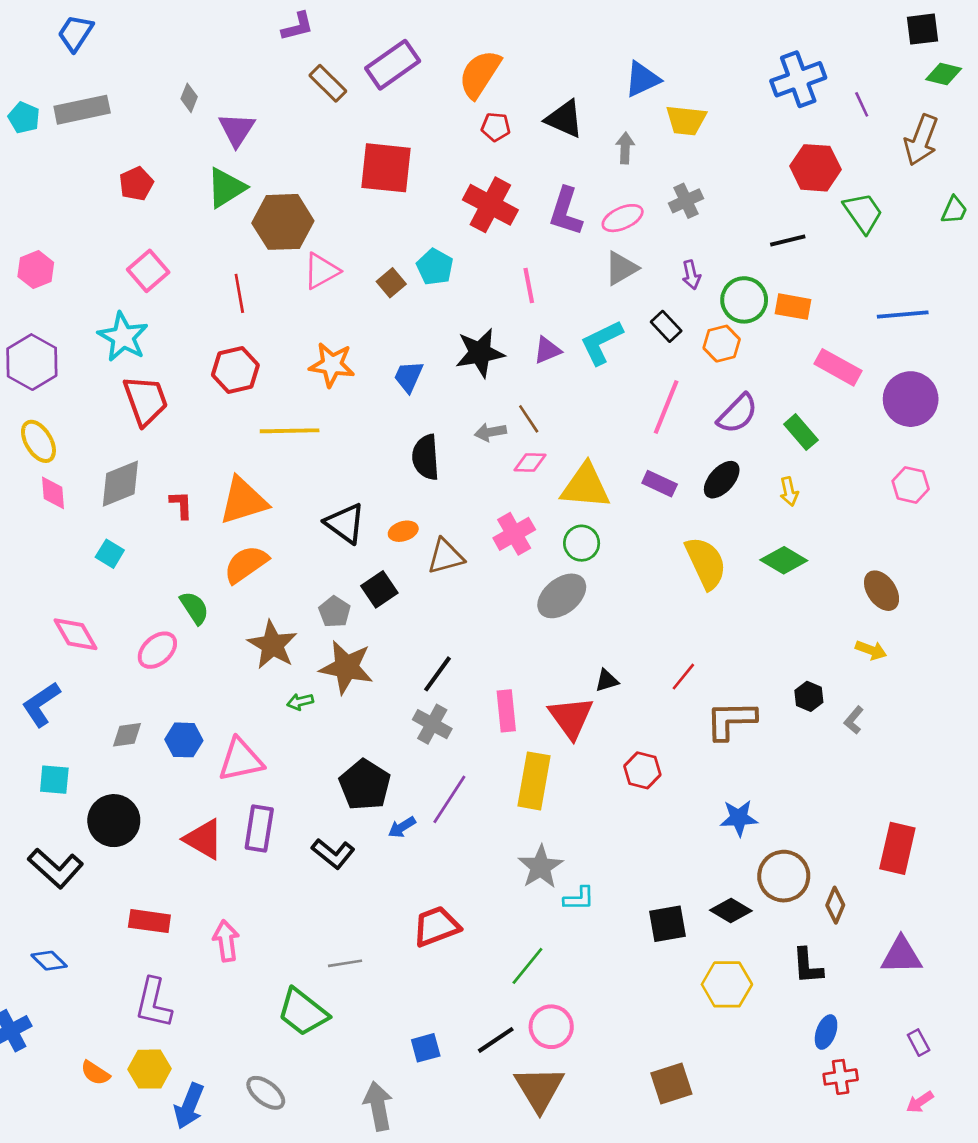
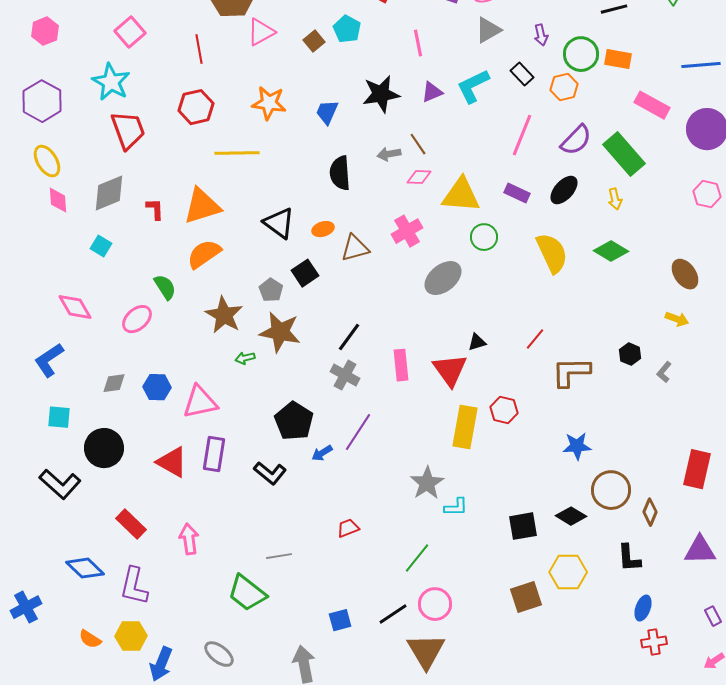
green rectangle: (801, 432) -> (624, 154), size x1.6
green circle: (582, 543) -> (484, 237), moved
yellow rectangle: (534, 781) -> (465, 427), moved
red rectangle: (149, 921) -> (131, 524), turned 36
red trapezoid: (436, 926) -> (348, 528), size x0.6
blue diamond: (49, 961) -> (85, 568), moved, size x1.4
brown square: (671, 1084) -> (526, 597), moved

